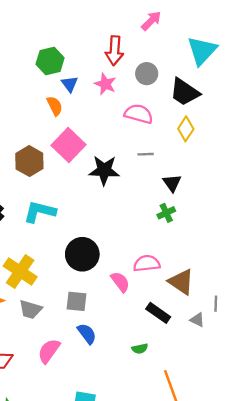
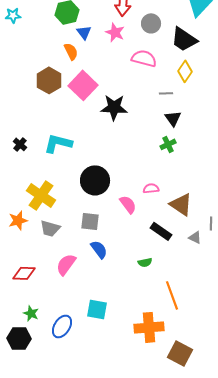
gray line: (146, 154) -> (166, 93), moved
brown hexagon: (29, 161) -> (49, 80), moved
pink semicircle: (147, 263) -> (151, 188), size x0.7

